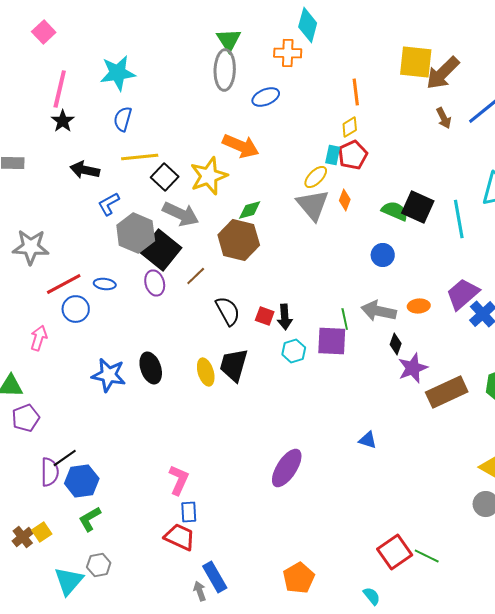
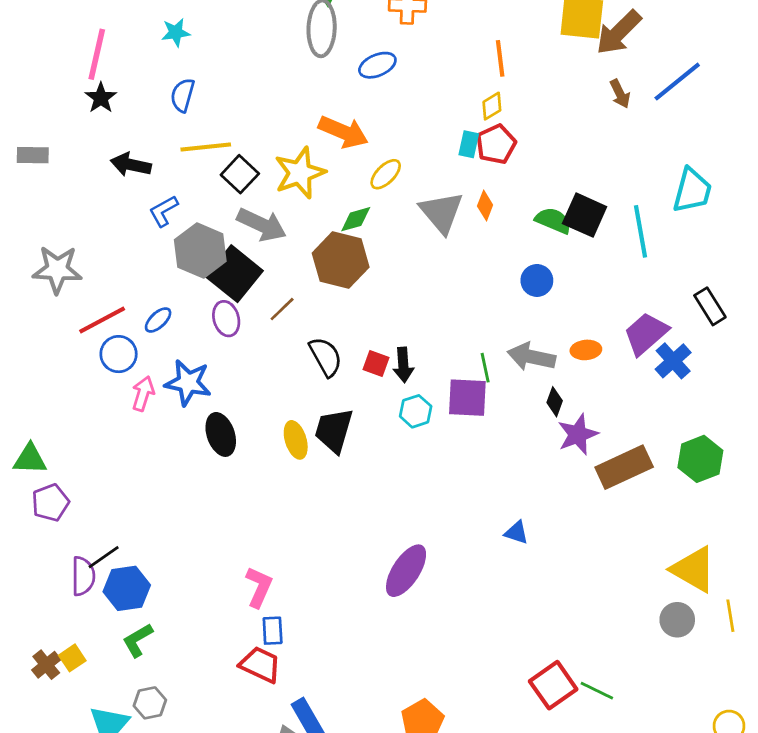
cyan star: (118, 73) -> (176, 32), size x0.6
yellow ellipse: (316, 177) -> (386, 174), moved
blue ellipse: (105, 284) -> (158, 320), turned -50
pink arrow: (39, 338) -> (143, 394), moved
blue star: (109, 375) -> (188, 383), moved

